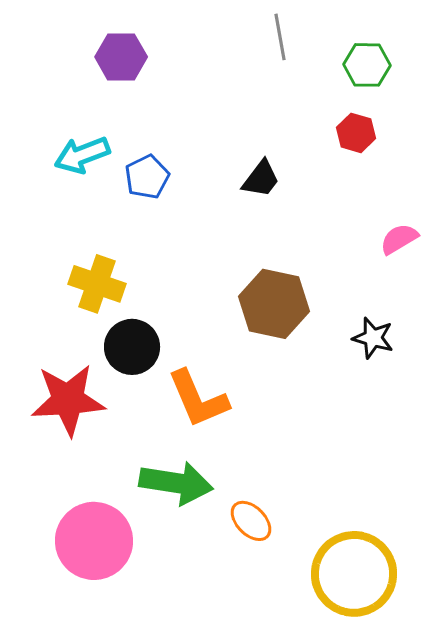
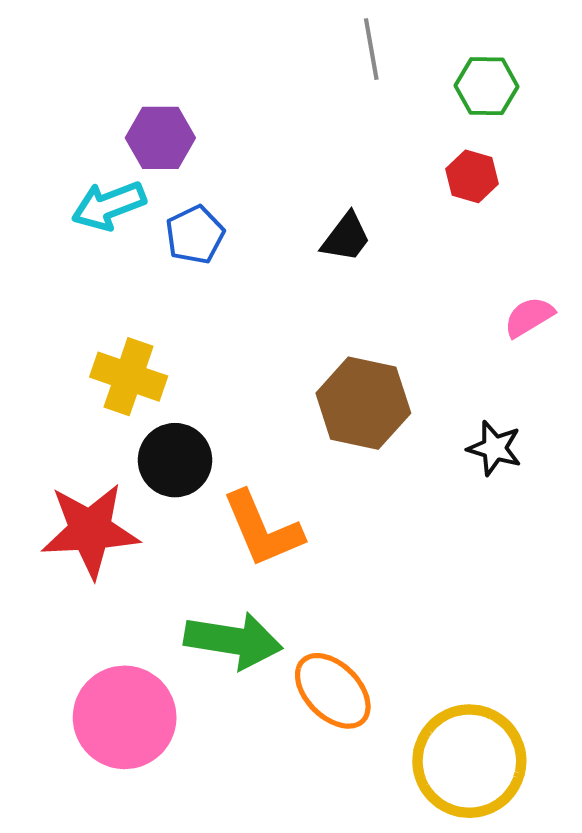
purple hexagon: (121, 57) -> (160, 138), moved
orange ellipse: (251, 521) -> (333, 691), size x1.4

